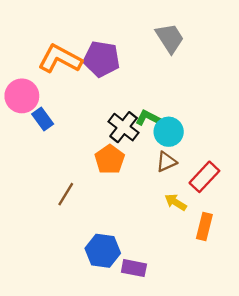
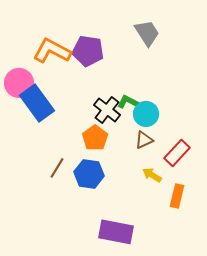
blue rectangle: (43, 119) -> (37, 103), size x1.8
blue hexagon: (103, 251) -> (89, 174), moved
purple rectangle: (134, 268) -> (116, 232), size x1.6

